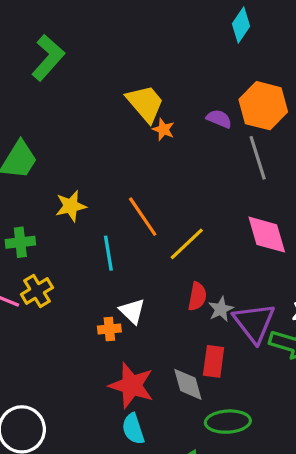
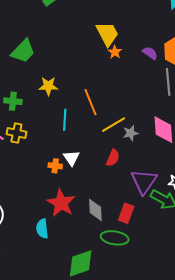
yellow cross: (37, 291) -> (16, 133), turned 30
gray star: (221, 309) -> (131, 133), moved
red rectangle: (214, 361) -> (126, 213), moved
cyan semicircle: (133, 429) -> (42, 229), moved

